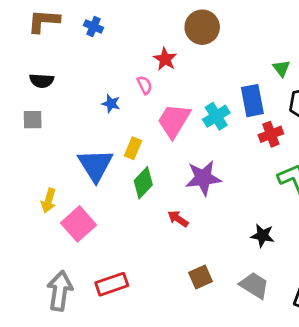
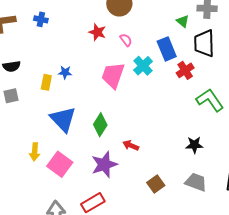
pink semicircle: (145, 85) -> (126, 40), moved
yellow rectangle: (133, 148) -> (46, 82), moved
purple star: (203, 178) -> (104, 165), moved

